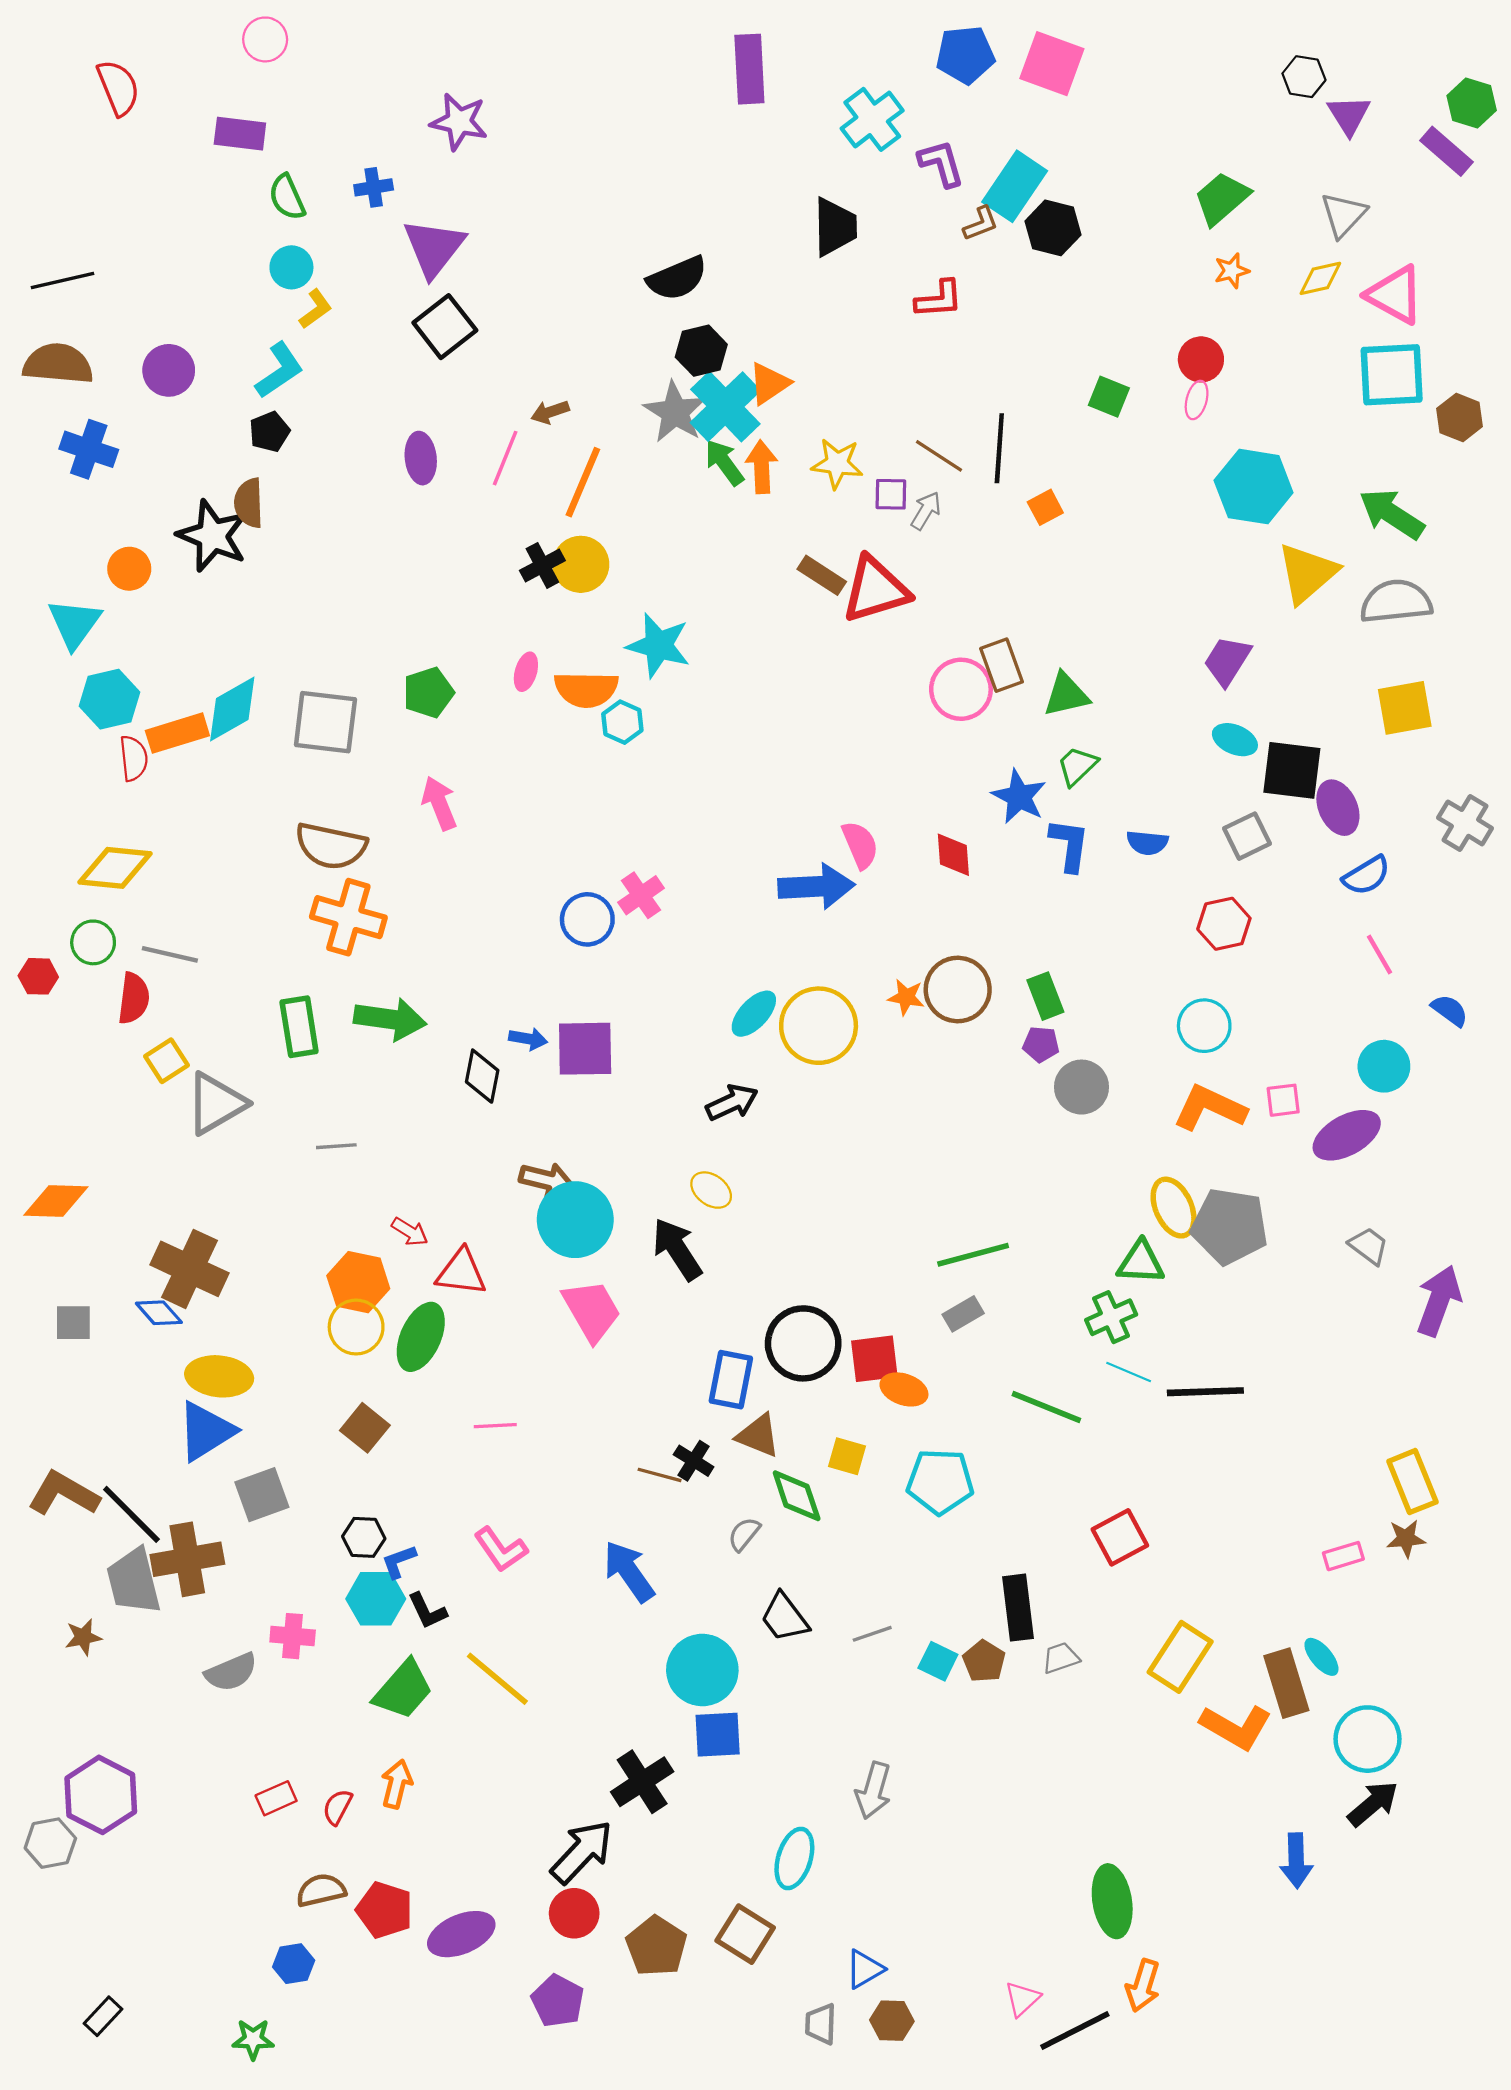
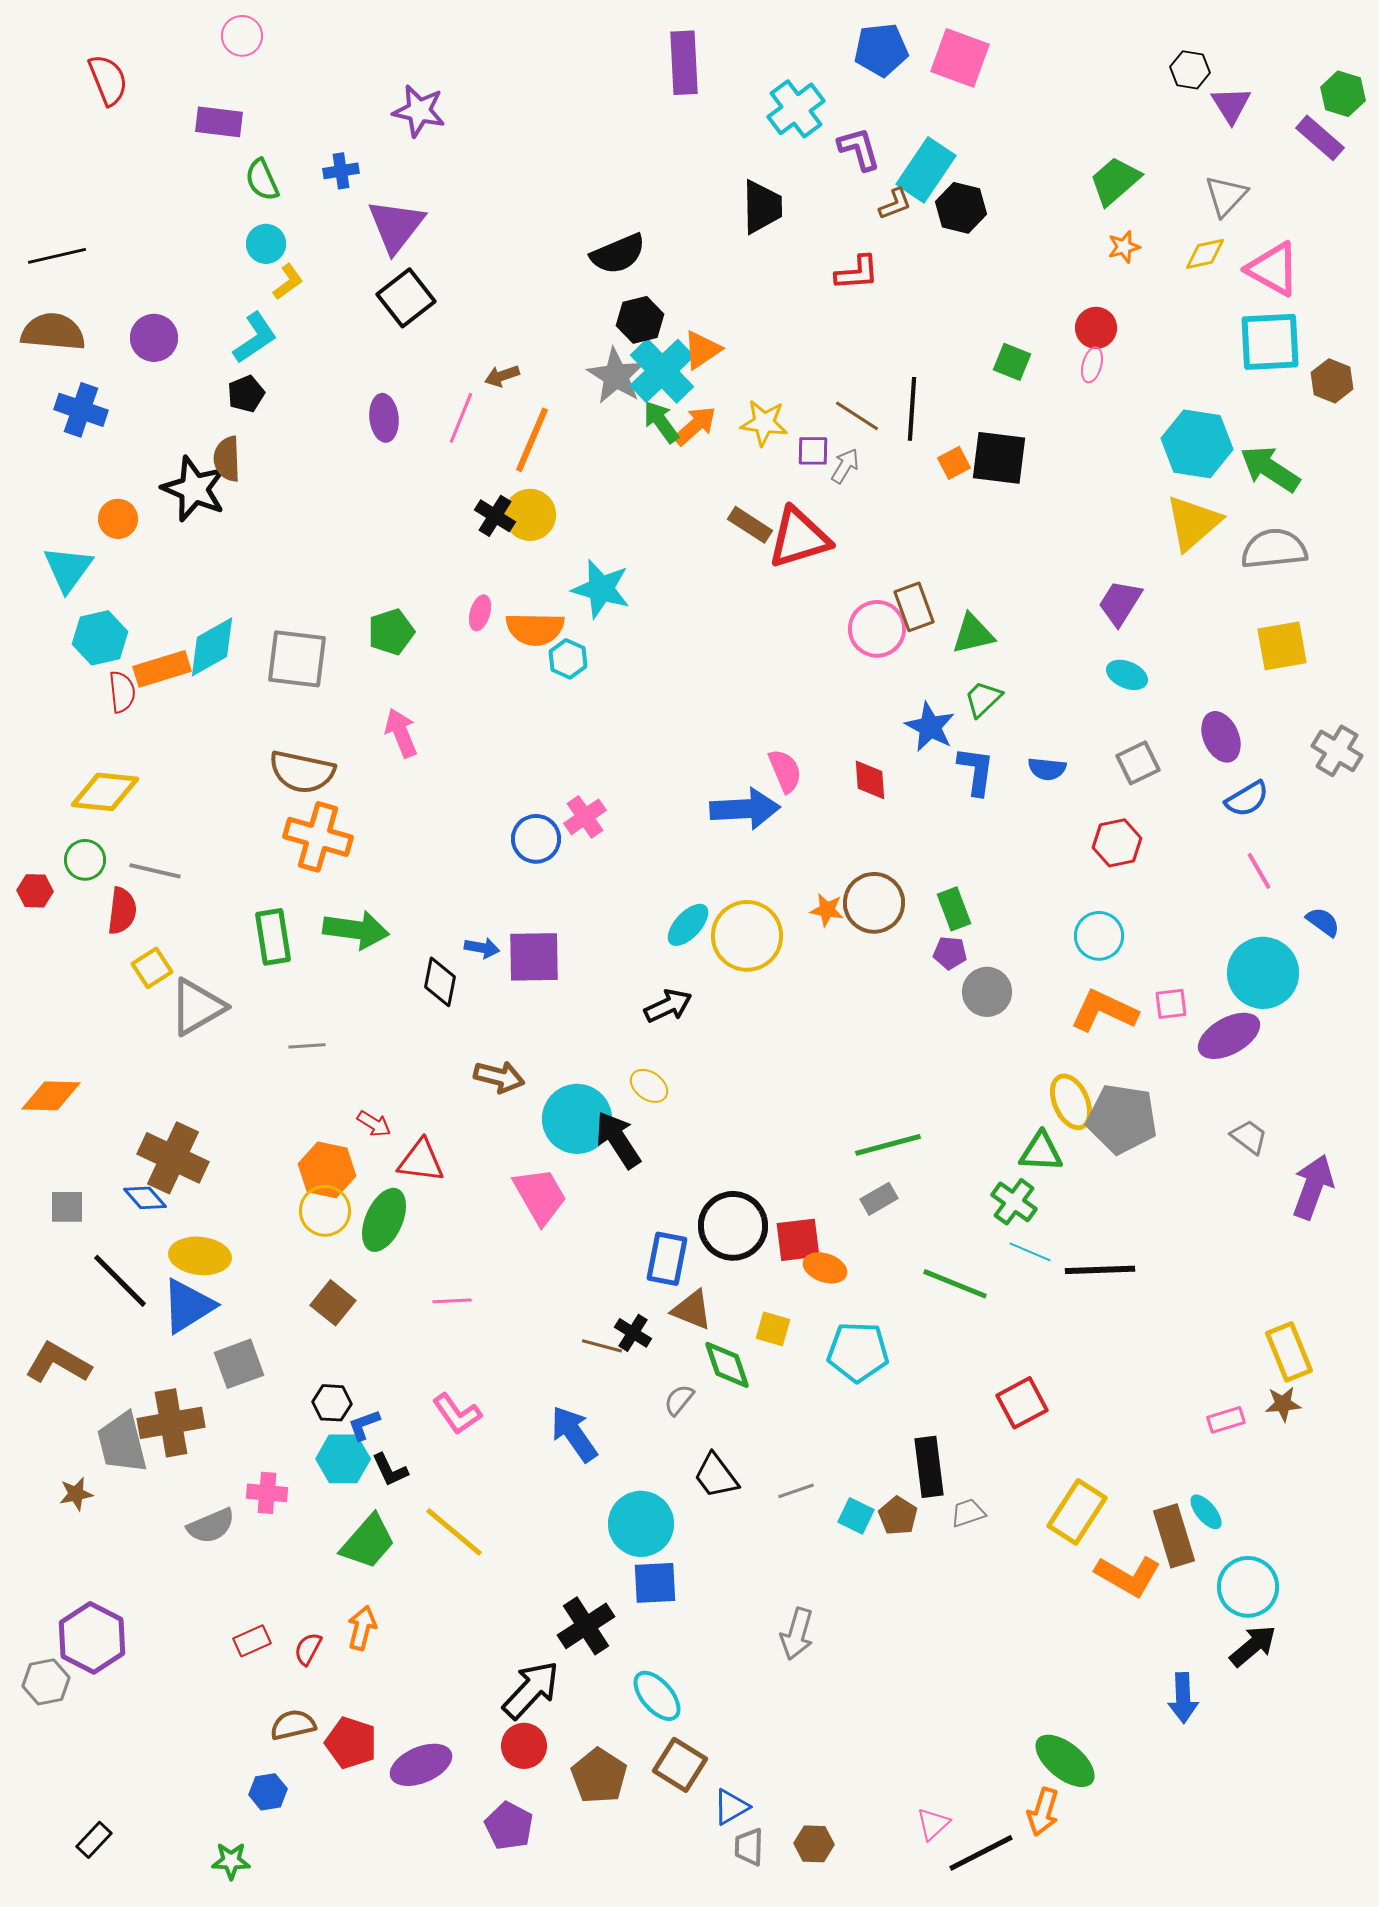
orange arrow: (762, 467) -> (695, 426), turned 51
cyan hexagon: (1254, 487) -> (1197, 444), moved
black cross: (542, 565) -> (495, 516), turned -30
black square: (1292, 770) -> (999, 458), moved
cyan circle: (1384, 1066) -> (1263, 973), size x1.5
cyan circle: (575, 1220) -> (577, 1119), moved
green cross: (1111, 1317) -> (1014, 1202), turned -30
black line: (131, 1514) -> (120, 1281), moved
cyan ellipse: (794, 1858) -> (657, 1696), moved, turned -58
green ellipse: (1112, 1901) -> (1065, 1761), moved, turned -42
blue triangle: (865, 1969) -> (731, 1807), moved

